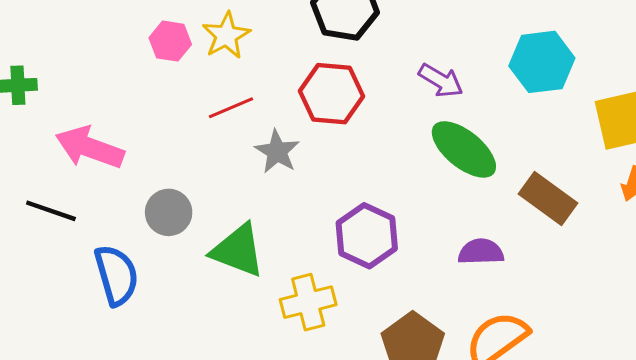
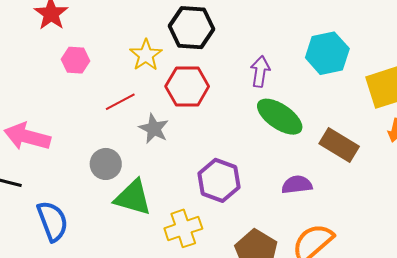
yellow star: (226, 35) -> (146, 55), moved
purple arrow: (441, 81) -> (260, 71), turned -108
gray circle: (169, 212) -> (106, 164), moved

